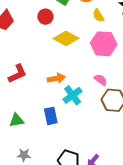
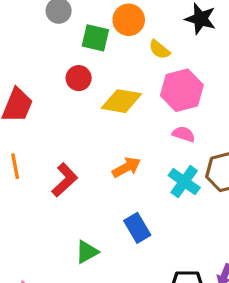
pink semicircle: (101, 80) -> (184, 134), moved
cyan cross: (73, 95) -> (184, 182), moved

